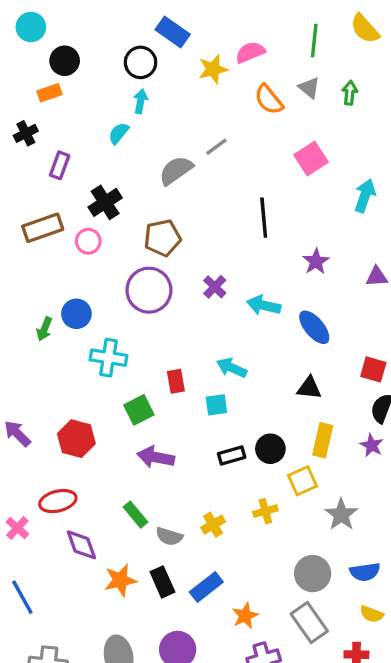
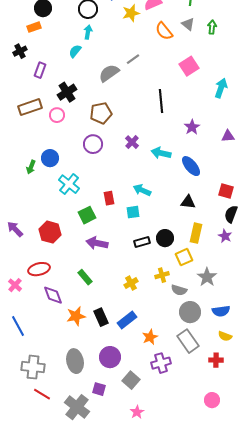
purple circle: (149, 290) -> (93, 144), size x0.7
cyan cross: (108, 358) -> (69, 184), turned 30
gray semicircle: (169, 536) -> (179, 290), moved

